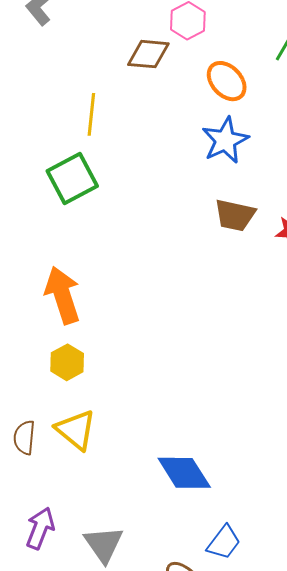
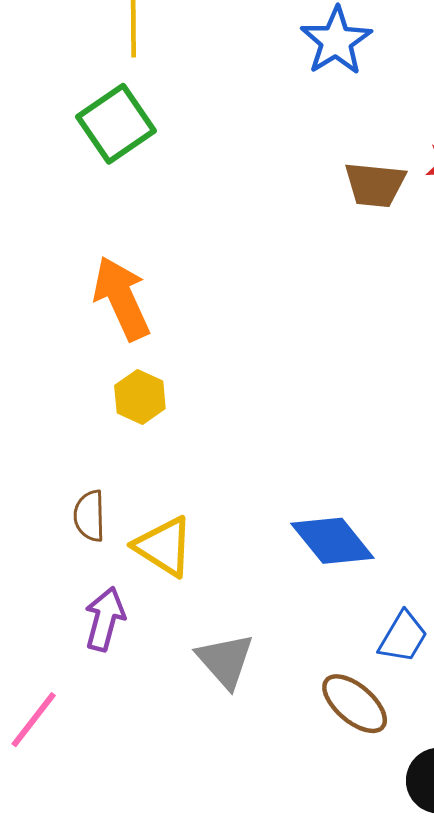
brown trapezoid: (235, 215) -> (375, 185), moved
yellow triangle: (76, 430) -> (164, 546), moved
purple arrow: (40, 528) -> (105, 619), moved

